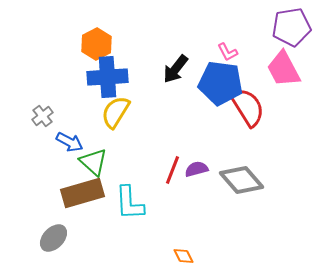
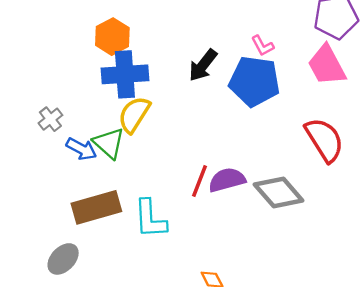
red semicircle: (247, 107) -> (324, 140), moved
green triangle: (93, 162) -> (109, 143), moved
purple semicircle: (196, 169) -> (227, 180), size x1.4

